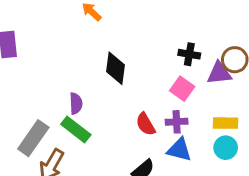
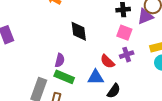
purple semicircle: (76, 103) -> (60, 60), turned 32
blue triangle: (179, 150) -> (96, 77), moved

